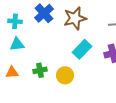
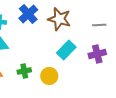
brown star: (75, 18) -> (59, 19), turned 30

